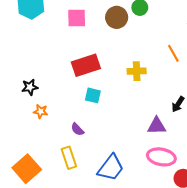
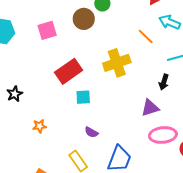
yellow cross: (137, 71) -> (117, 63), size x1.5
black star: (30, 87) -> (15, 94), moved
purple semicircle: (77, 129) -> (91, 132), moved

